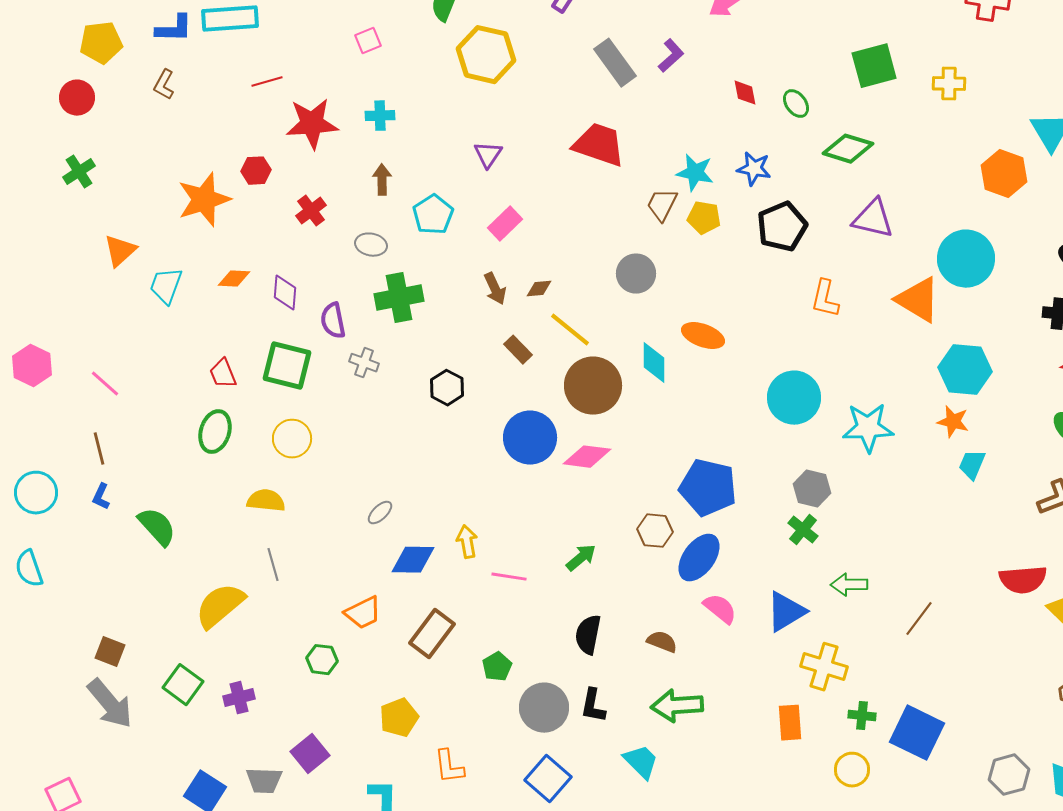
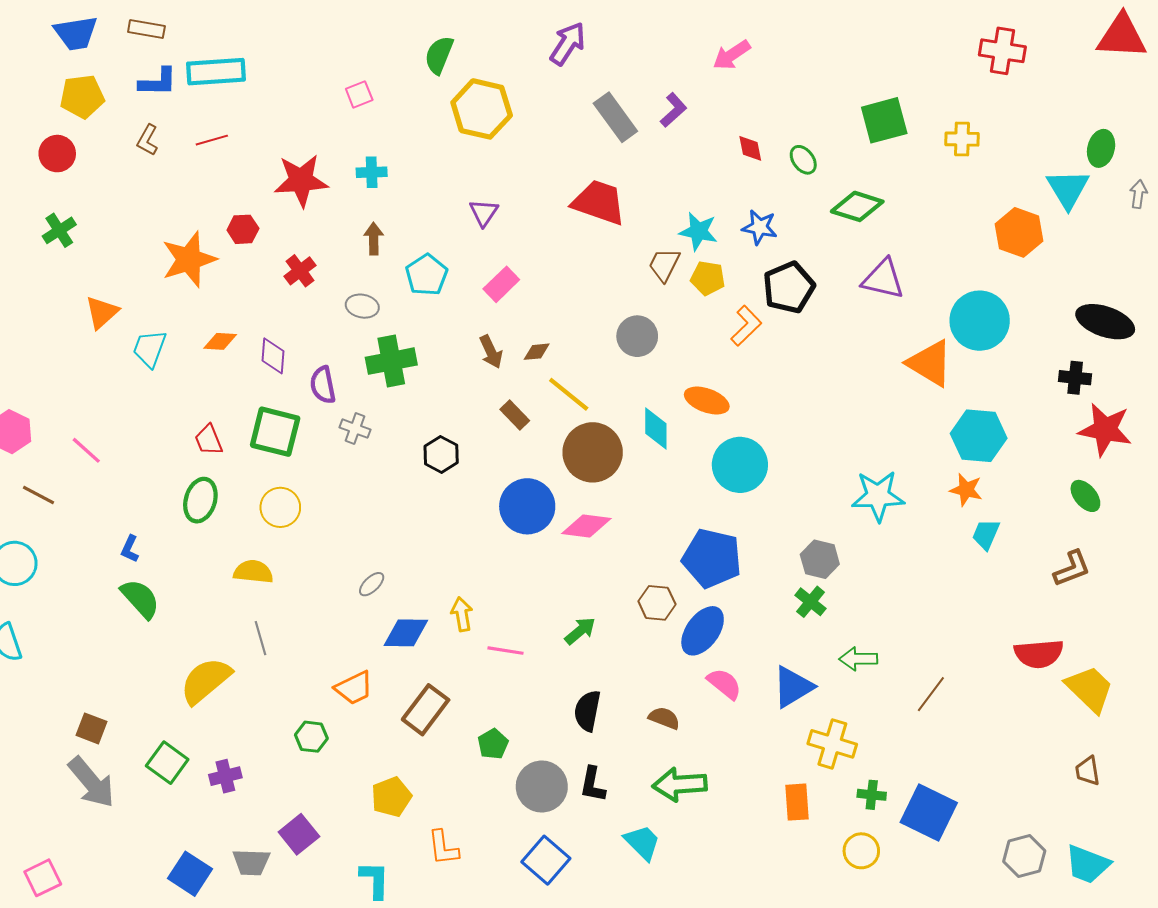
red line: (267, 82) -> (212, 140), moved
orange L-shape: (825, 299) -> (746, 326), moved, turned -147
cyan circle: (794, 398) -> (740, 465), moved
brown line: (99, 449) -> (39, 495), moved, turned -48
blue L-shape: (101, 497) -> (130, 549), moved

